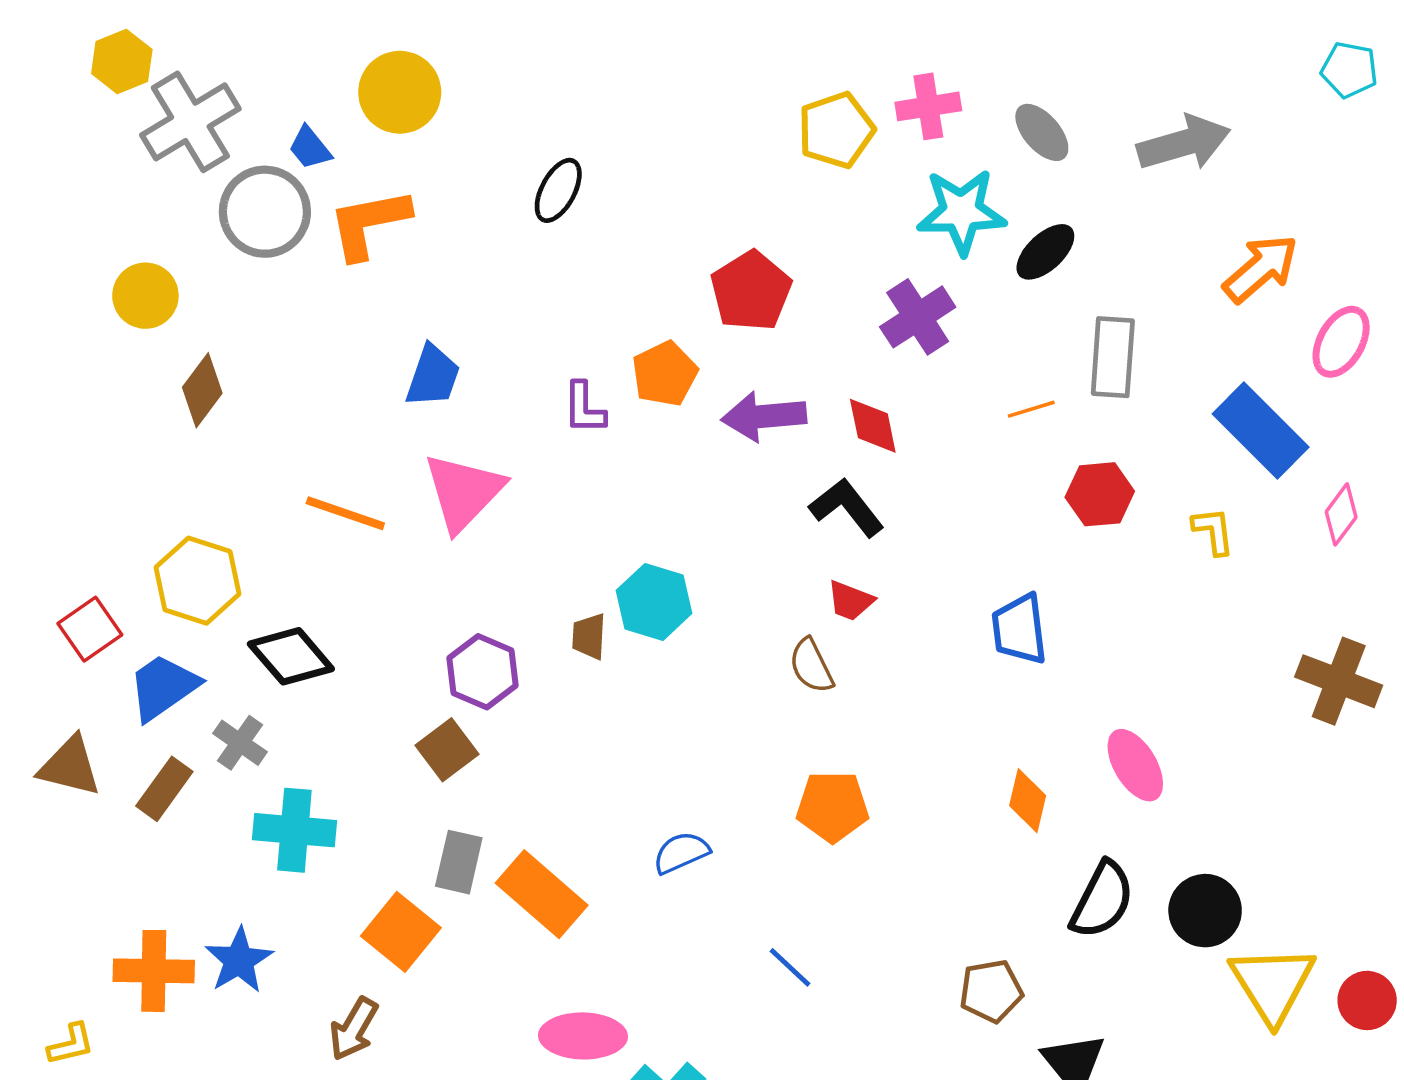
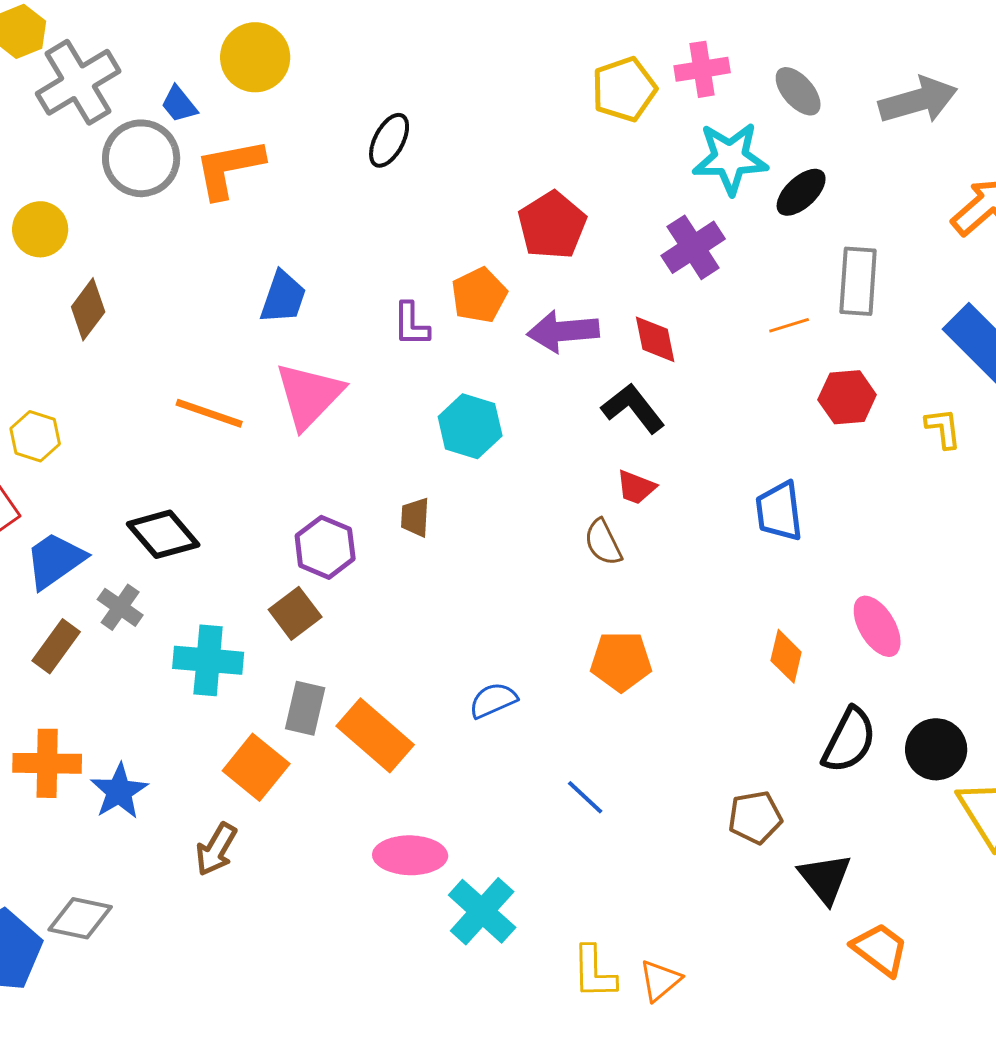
yellow hexagon: (197, 581) -> (35, 436), moved, size x0.7
cyan hexagon: (654, 602) -> (470, 426), moved
cyan cross: (294, 830) -> (208, 660), moved
orange cross: (154, 971) -> (47, 763), moved

